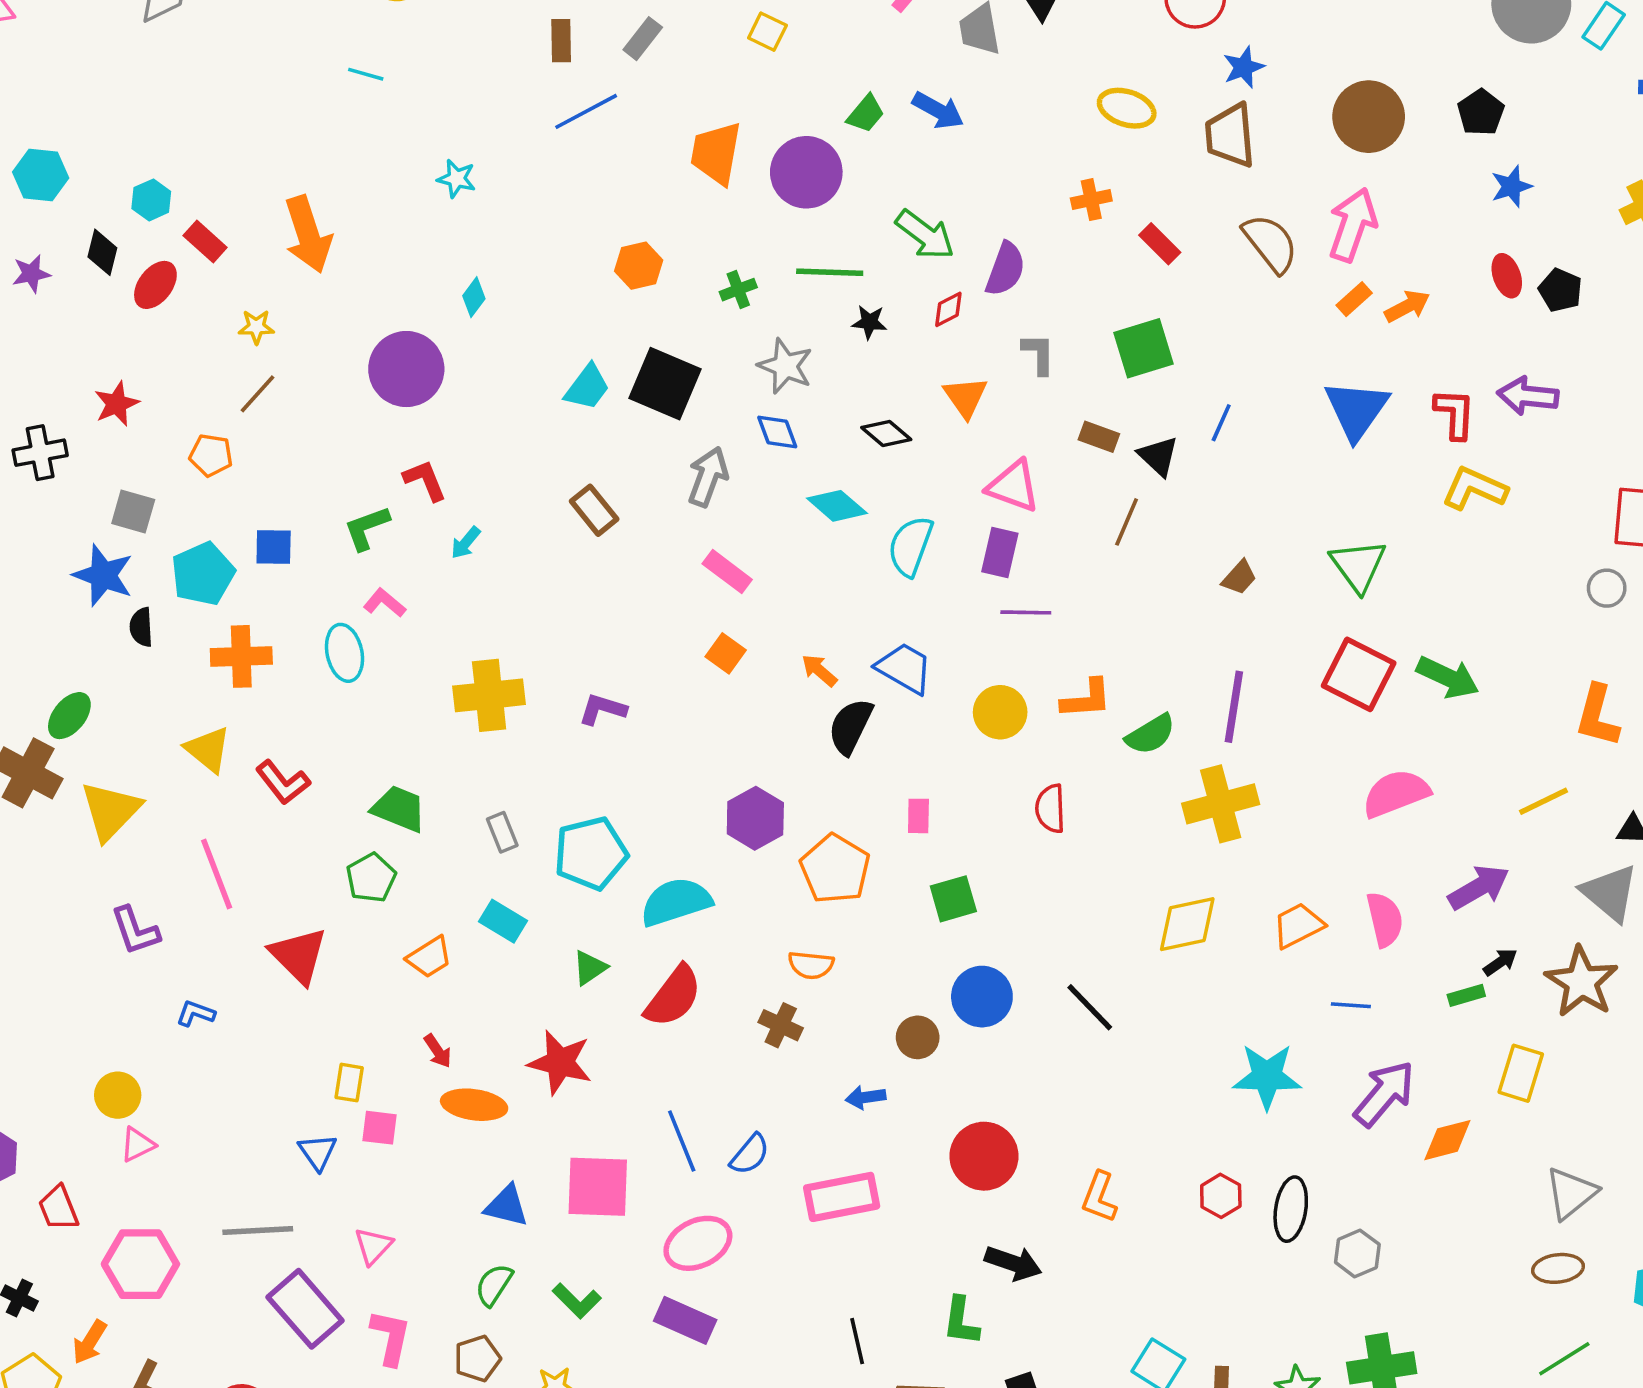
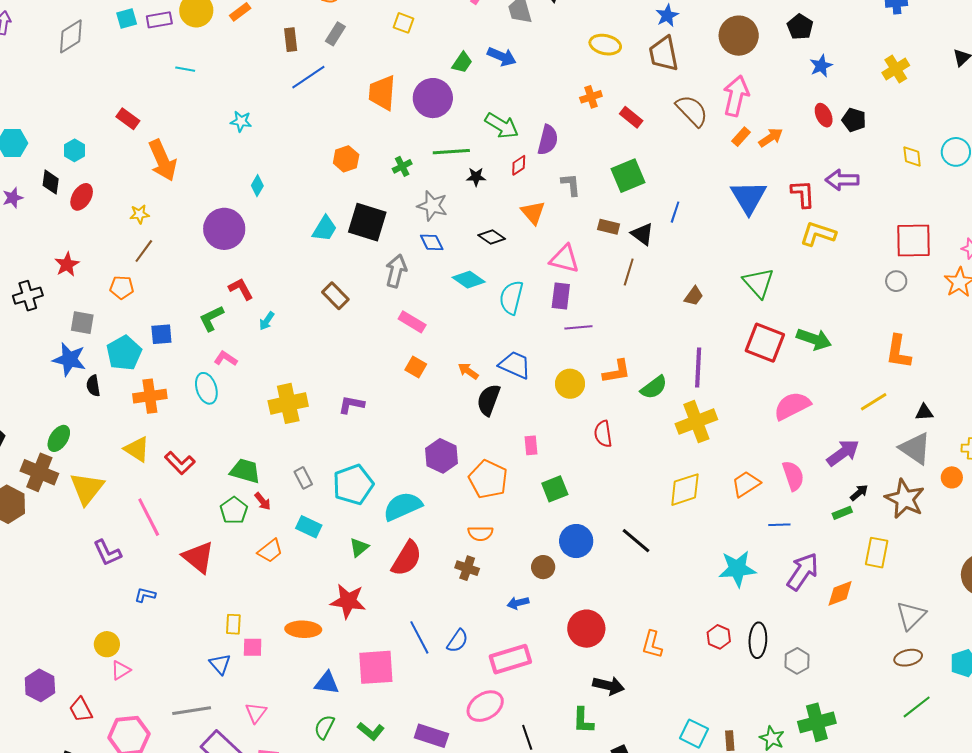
red rectangle: (205, 242) -> (128, 119), moved
red arrow: (438, 1051) -> (263, 501), moved
pink ellipse: (698, 1243) -> (485, 706), moved

